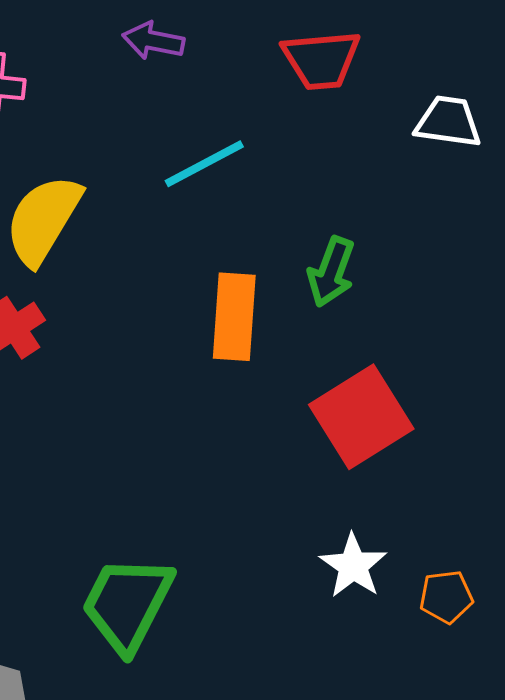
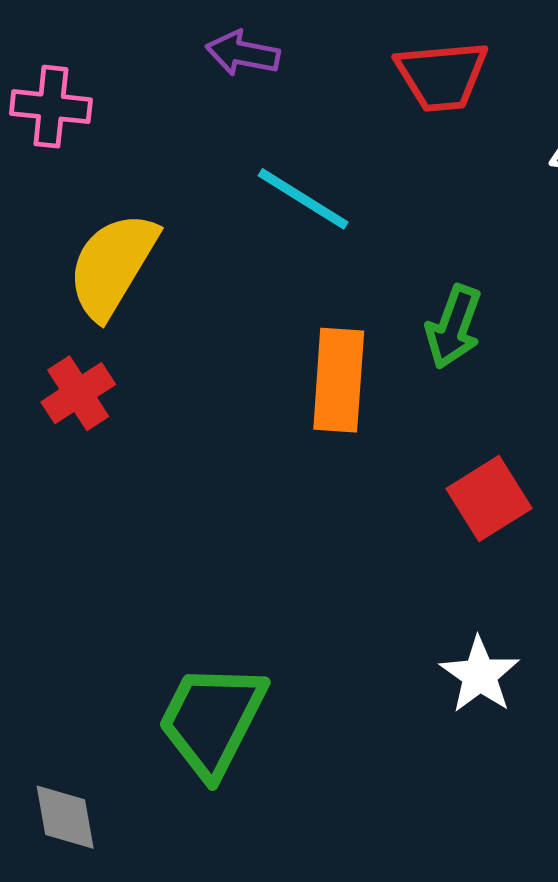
cyan line: (204, 164) -> (303, 199), turned 60
red square: (361, 417) -> (489, 499), size x0.7

